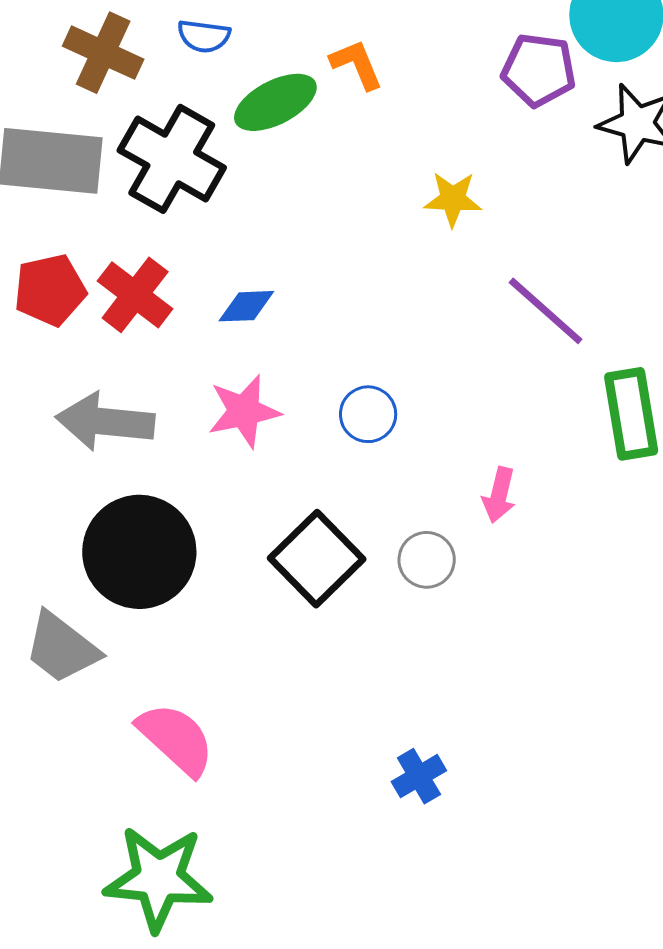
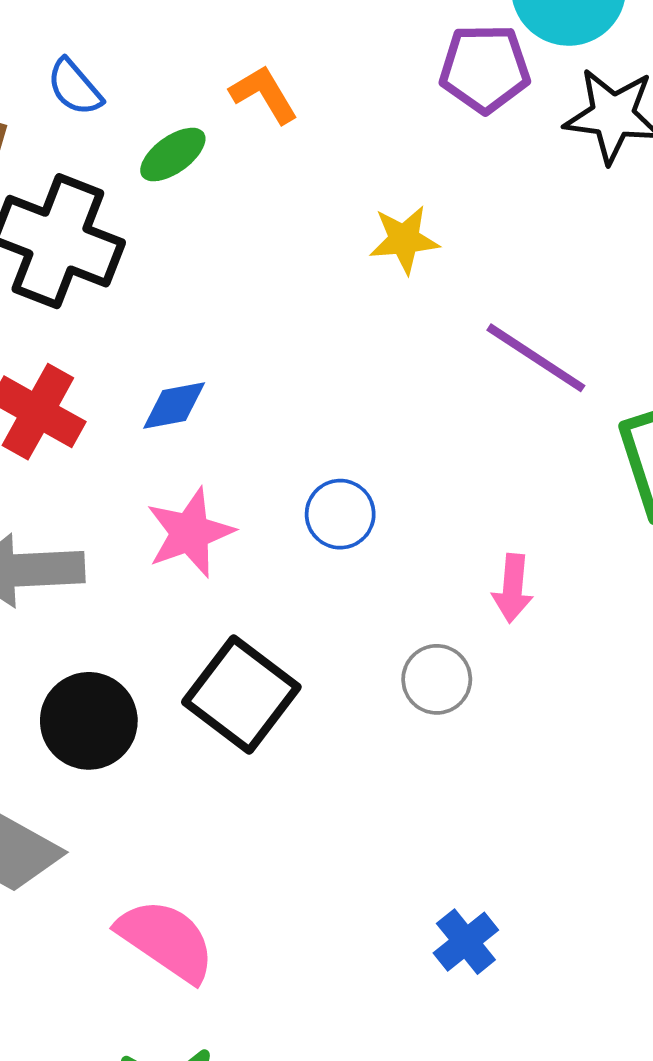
blue semicircle: (204, 36) -> (75, 87), turned 50
green ellipse: (275, 102) -> (173, 155), size x0.7
black circle: (139, 552) -> (89, 721), size x0.7
black square: (317, 559) -> (241, 695), moved

